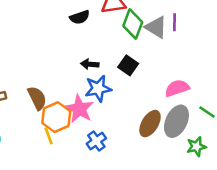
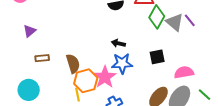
purple line: (174, 22) -> (190, 20), turned -48
black square: (128, 65) -> (157, 57), moved, turned 35

